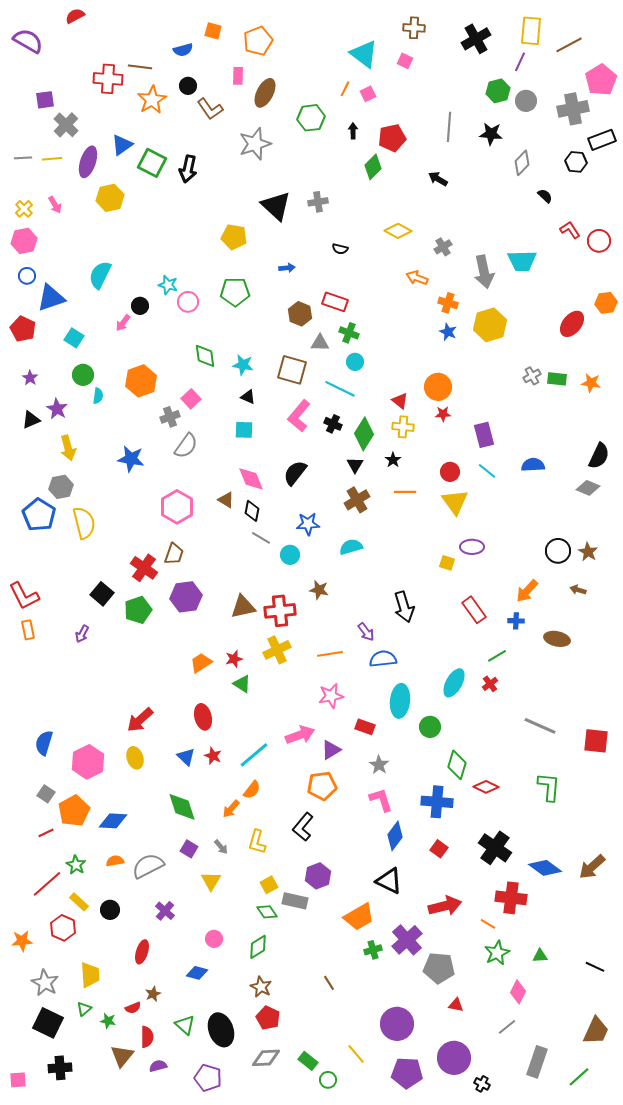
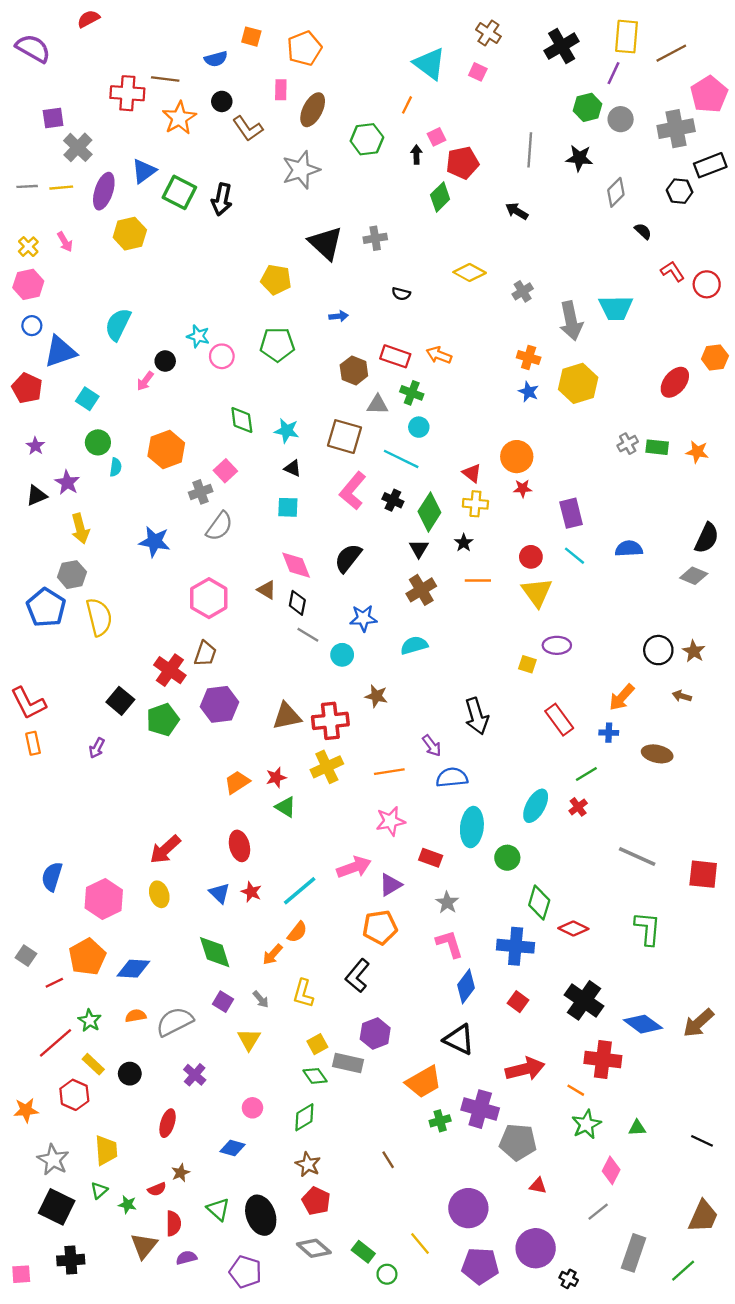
brown cross: (414, 28) -> (488, 33), turned 30
pink square: (368, 94) -> (437, 137), moved
orange arrow: (417, 278) -> (439, 355), moved
gray square: (46, 794) -> (26, 956), moved
purple cross: (407, 940) -> (480, 1109), turned -32
gray diamond: (266, 1058) -> (314, 1248), turned 44

